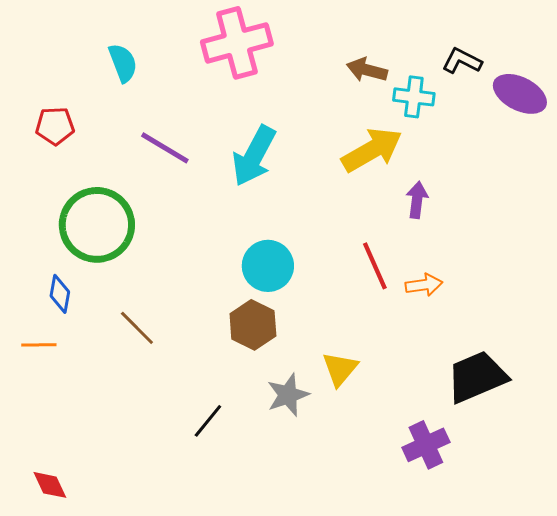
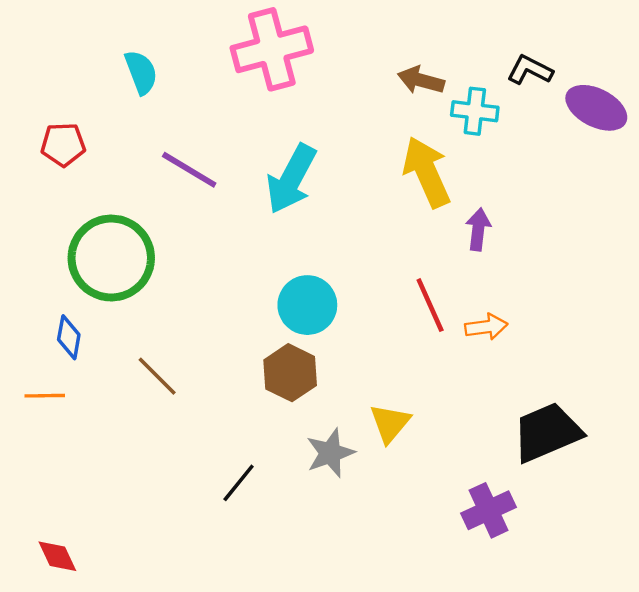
yellow arrow: (372, 150) -> (427, 172), turned -84

